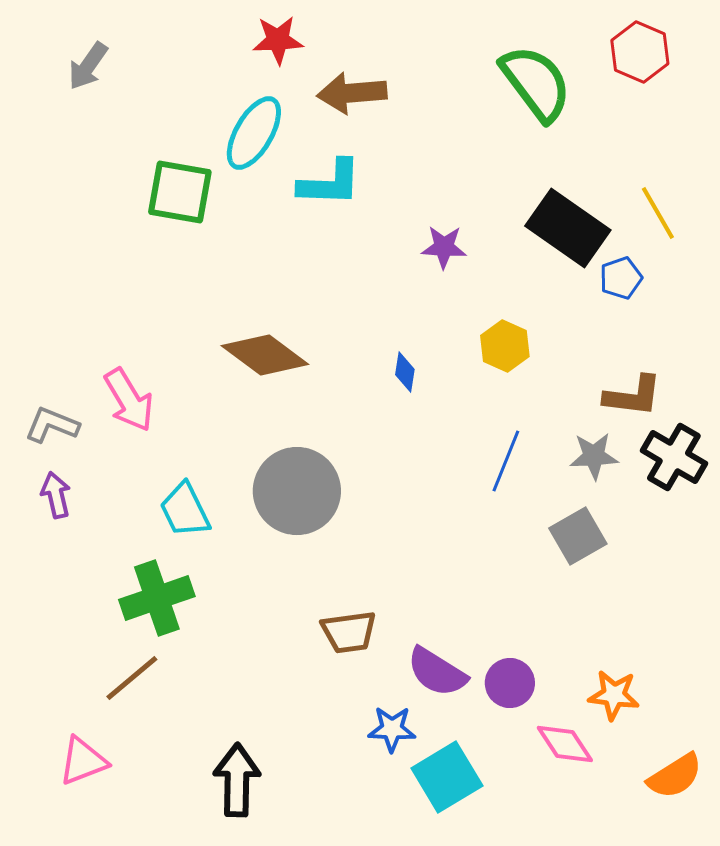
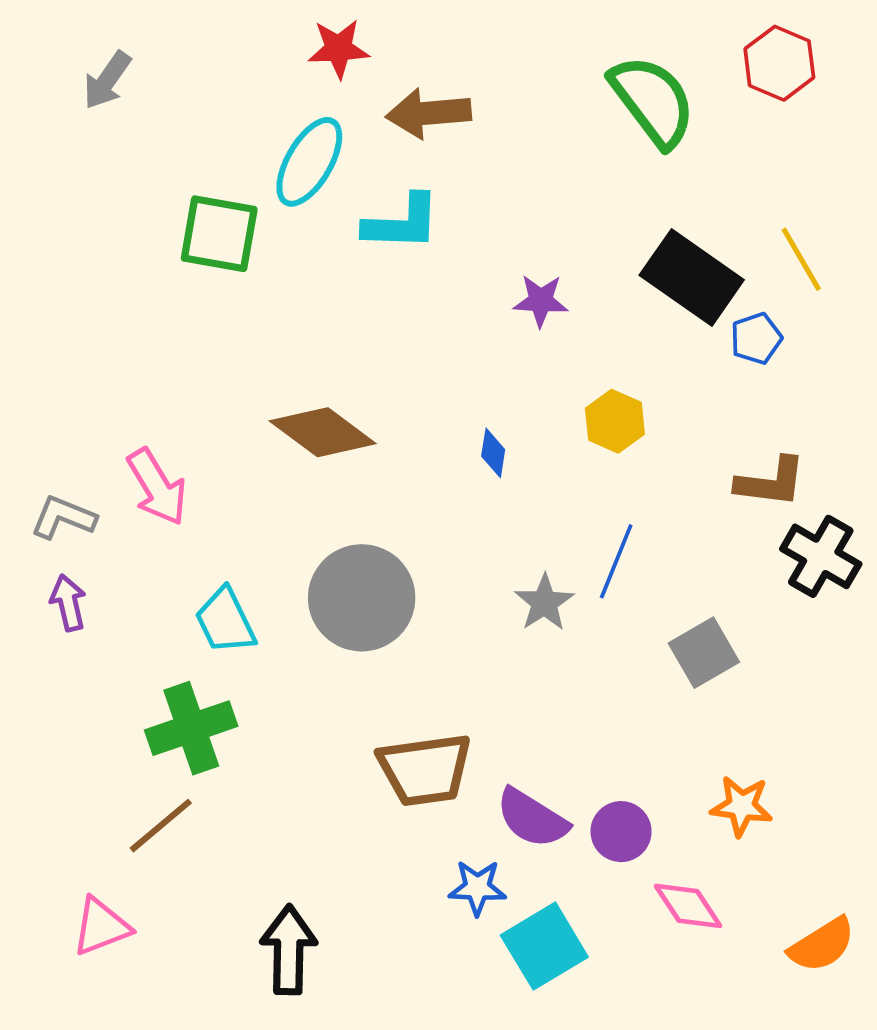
gray star: (594, 456) -> (544, 603), moved, turned -30
brown trapezoid: (349, 632) -> (425, 769), size x1.4
orange star: (614, 695) -> (742, 806), moved

